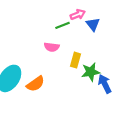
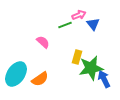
pink semicircle: (52, 47) -> (43, 42), moved, turned -144
green star: (91, 72) -> (91, 68), size x1.4

